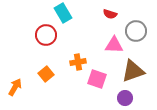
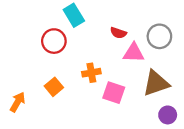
red semicircle: (110, 14) -> (118, 33), moved
purple circle: (125, 98) -> (168, 115), moved

